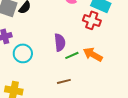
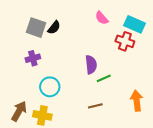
cyan circle: (23, 53) -> (50, 87), moved
orange arrow: (93, 54) -> (137, 101), moved, turned 54

